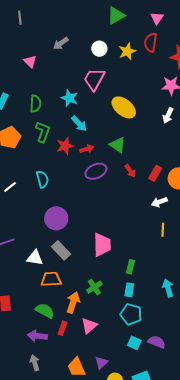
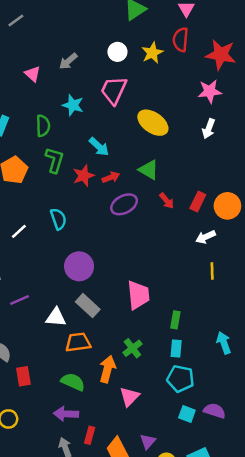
gray line: (20, 18) -> (16, 21), turned 64
gray arrow: (61, 43) -> (68, 61), moved
cyan star: (69, 98) -> (73, 105), moved
red rectangle: (63, 328) -> (90, 435), moved

